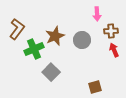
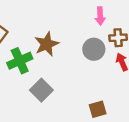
gray circle: (82, 40) -> (94, 49), moved

